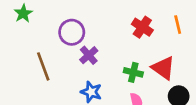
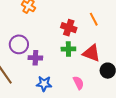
purple cross: (89, 55) -> (35, 58), turned -32
green cross: (133, 72) -> (68, 49), moved

